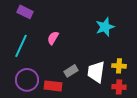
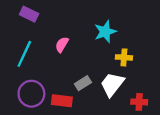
cyan star: (105, 27) -> (105, 32), moved
yellow cross: (119, 66) -> (124, 57), moved
white trapezoid: (96, 72) -> (112, 84), turned 30

